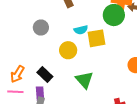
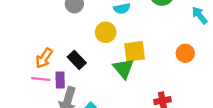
yellow square: (97, 38) -> (135, 51), moved
purple rectangle: (40, 94) -> (60, 80), moved

